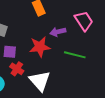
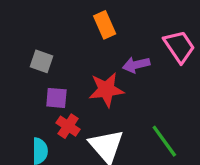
green line: (75, 55) -> (164, 141), moved, turned 40

